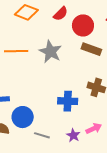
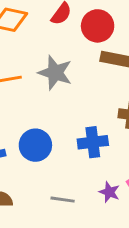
blue circle: (23, 117) -> (35, 145), moved

